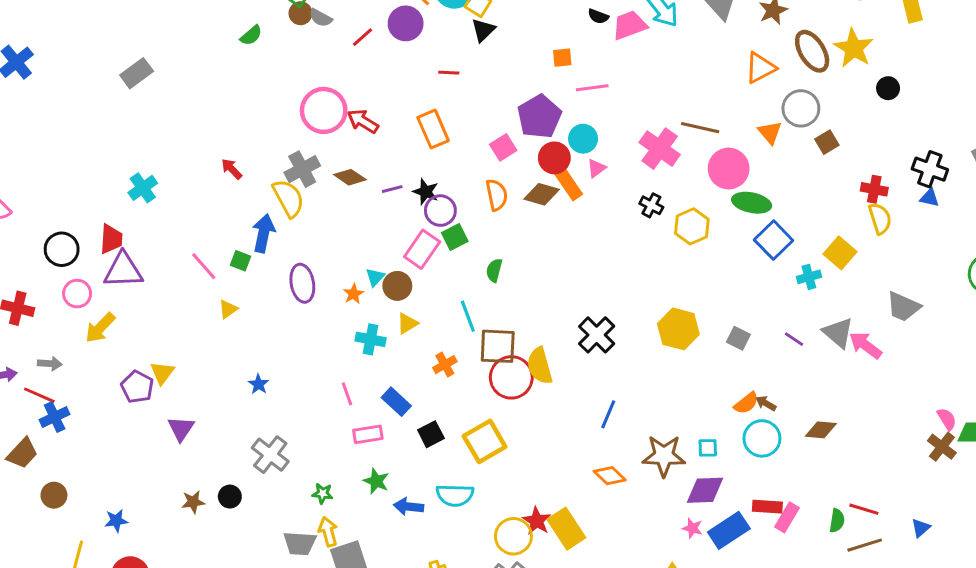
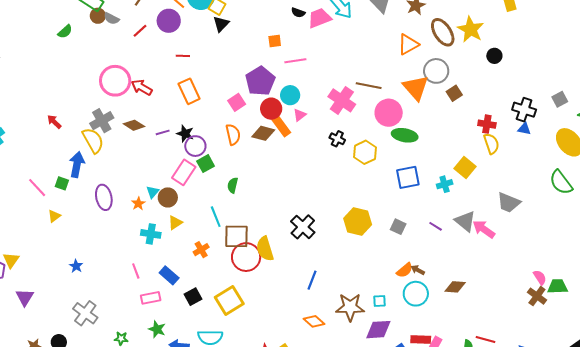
red line: (449, 73) -> (183, 56), moved
orange triangle: (770, 132) -> (416, 88), size x1.6
blue square: (774, 240) -> (408, 177), moved, turned 35

